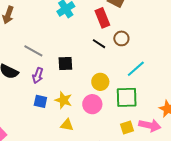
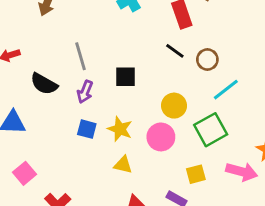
brown circle: (121, 38) -> (207, 60), moved
gray line: (33, 51) -> (80, 56), turned 42
green square: (127, 97) -> (211, 130), turned -30
yellow square: (127, 128) -> (196, 174), moved

